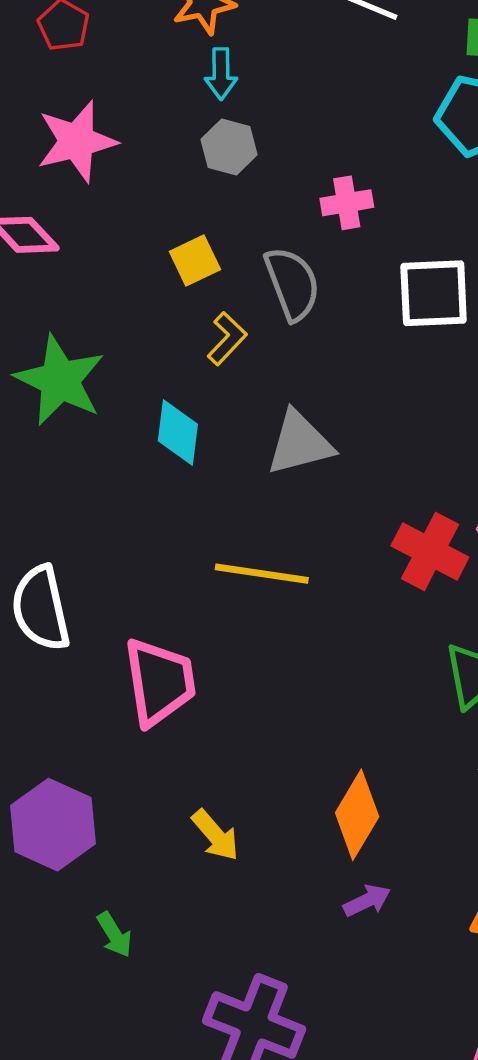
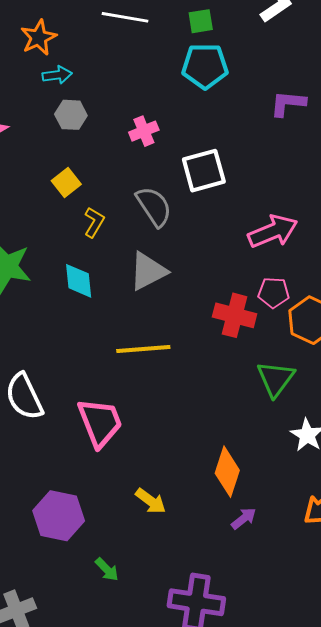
cyan arrow: (221, 74) -> (57, 75), turned -84
gray semicircle: (292, 284) -> (154, 206), moved

